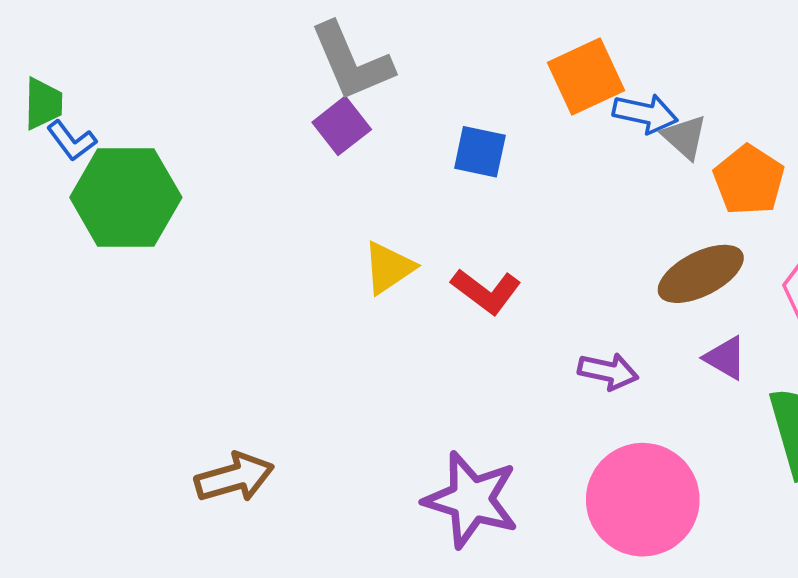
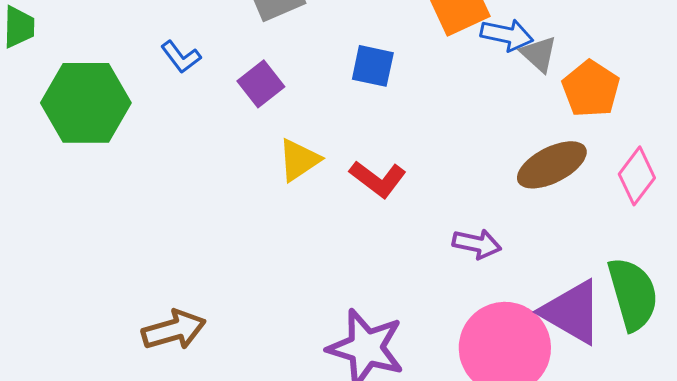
purple square: (342, 126) -> (261, 84), moved
blue L-shape: (72, 141) -> (181, 57), moved
purple triangle: (725, 358) -> (572, 312), moved, size x1.8

